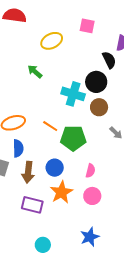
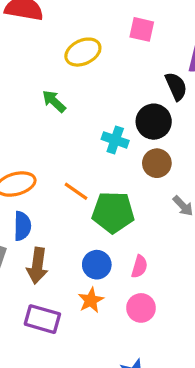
cyan cross: (73, 94) -> (115, 140), size x0.7
blue circle: (55, 168) -> (97, 265), moved
orange star: (61, 192) -> (91, 300), size x0.7

